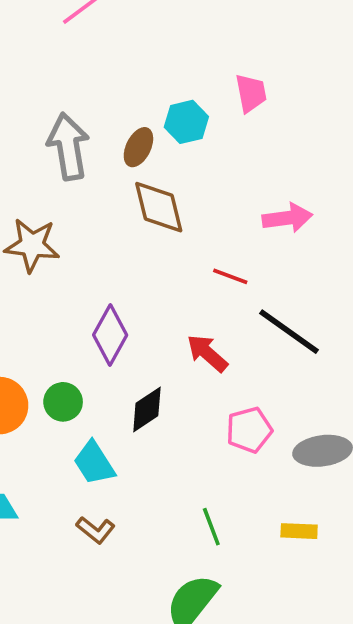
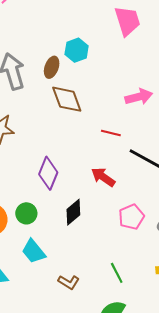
pink trapezoid: (251, 93) -> (127, 21), moved, size x1.4
cyan trapezoid: (94, 463) -> (34, 251), moved
brown L-shape: (96, 530) -> (69, 282), moved

